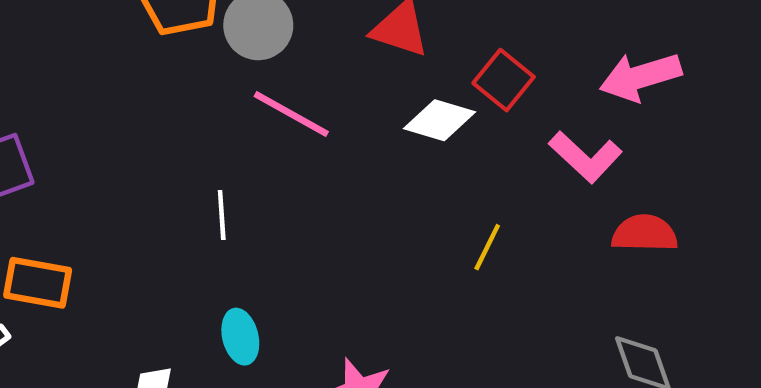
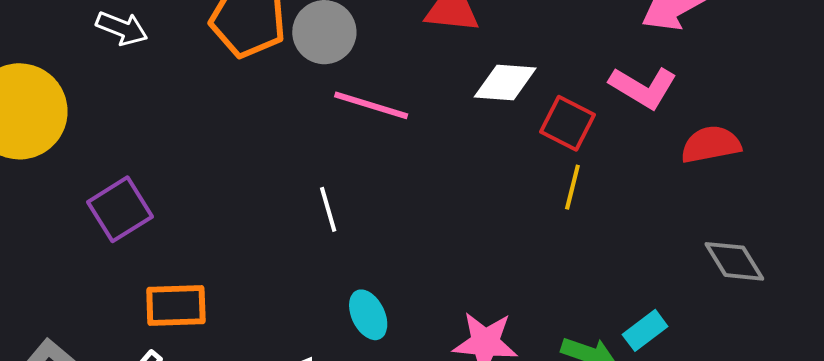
red square: (504, 80) -> (567, 123), moved

